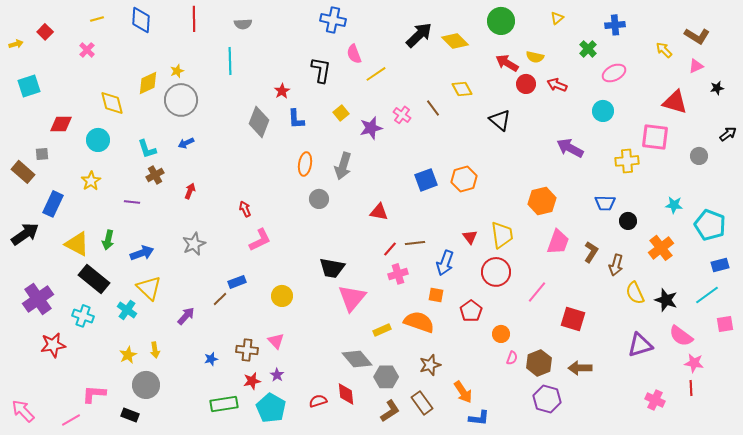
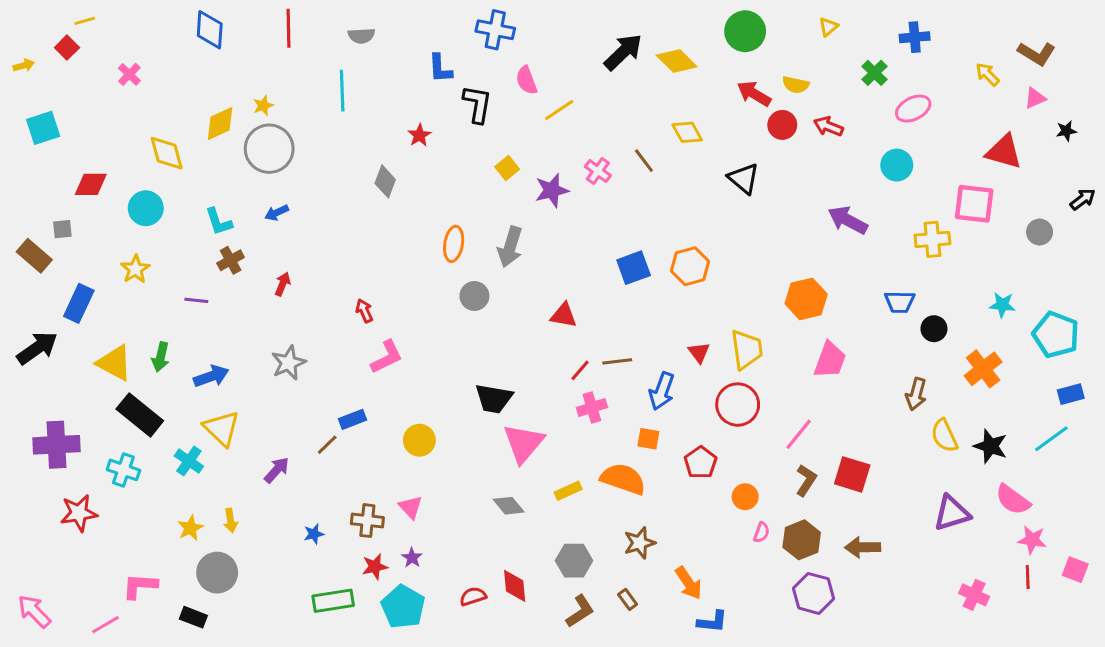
yellow line: (97, 19) -> (85, 21), moved
blue L-shape: (296, 119) -> (440, 68), moved
gray diamond: (259, 122) -> (385, 181), size x0.7
brown L-shape: (591, 252) -> (806, 480), moved
purple cross: (38, 299) -> (57, 445), turned 32
pink square: (725, 324) -> (1075, 570), moved, turned 30
gray diamond: (357, 359) -> (509, 506), moved, size x0.7
brown rectangle: (422, 403) -> (628, 599), size x0.6

